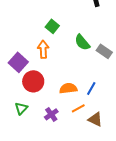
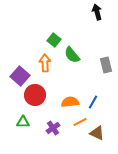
green semicircle: (82, 42) -> (72, 55), moved
gray rectangle: (104, 51) -> (106, 65), turned 42
green triangle: (21, 108) -> (23, 122), turned 48

